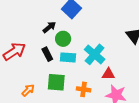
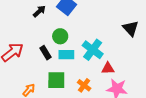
black arrow: (49, 27) -> (39, 11), moved
orange cross: (84, 89) -> (84, 85), turned 32

